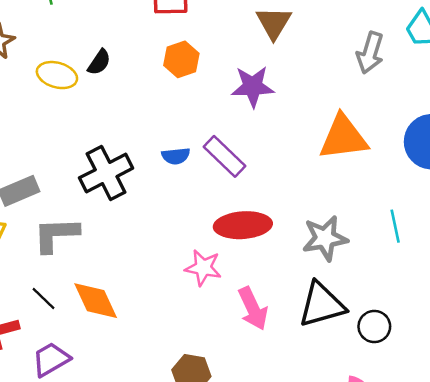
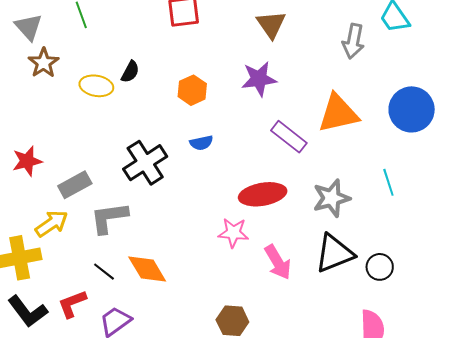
orange hexagon: (181, 59) -> (192, 90), moved
purple rectangle: (224, 156) -> (289, 137), moved

